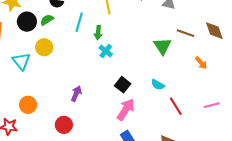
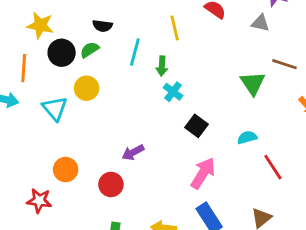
black square: (123, 85) -> (196, 126), moved
cyan semicircle: (158, 85) -> (247, 137), turned 136
purple arrow: (76, 94) -> (133, 152), turned -140
red circle: (64, 125) -> (111, 184), moved

